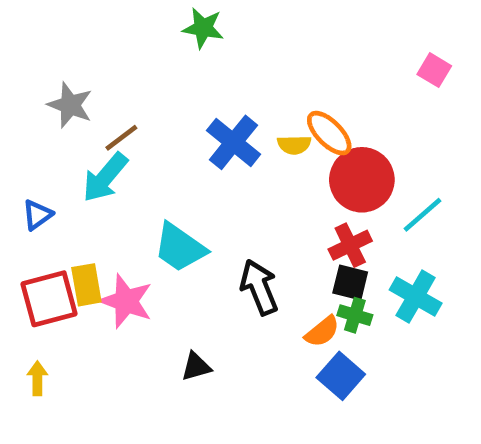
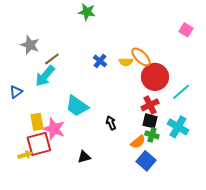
blue cross: (233, 142) -> (100, 61), size x0.6
black arrow: (259, 287) -> (111, 123), size x0.6
red square: (49, 299) -> (39, 144), moved
yellow arrow: (37, 378) -> (25, 155), moved, turned 72

